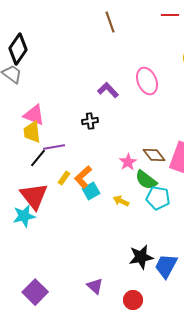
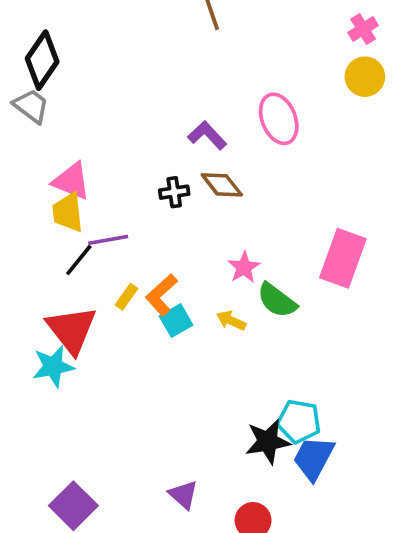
brown diamond: (154, 155) -> (222, 185), moved
cyan pentagon: (158, 198) -> (299, 421), moved
yellow arrow: (121, 201) -> (231, 321), moved

